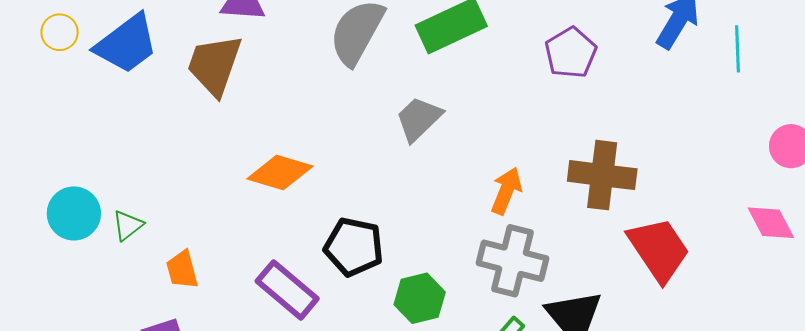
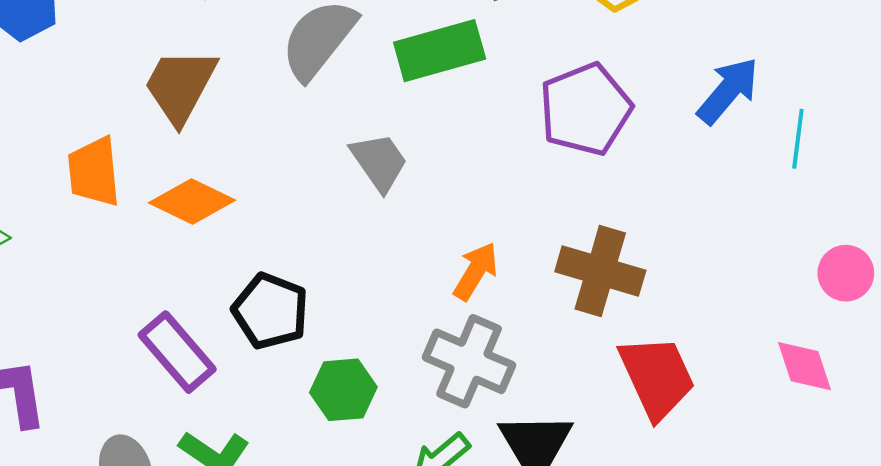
purple pentagon: (571, 53) -> (585, 109), size x1.4
brown trapezoid: (214, 65) -> (180, 86), moved
gray trapezoid: (419, 119) -> (379, 162), turned 90
orange trapezoid: (182, 270) -> (94, 172), moved, size x1.4

